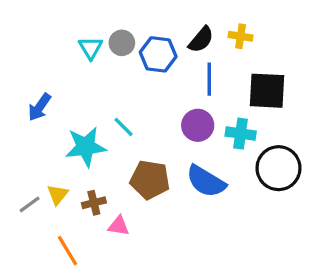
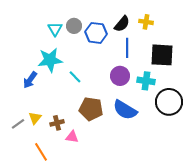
blue arrow: (39, 107) -> (30, 80), moved
cyan star: (86, 147) -> (50, 60), moved

